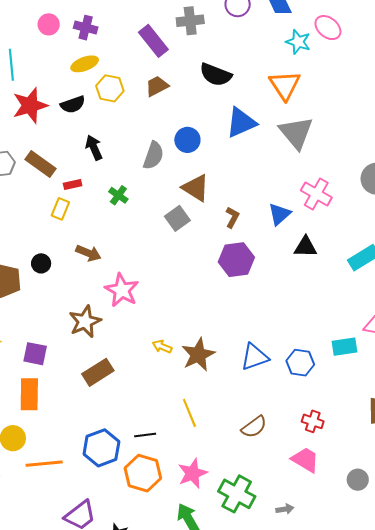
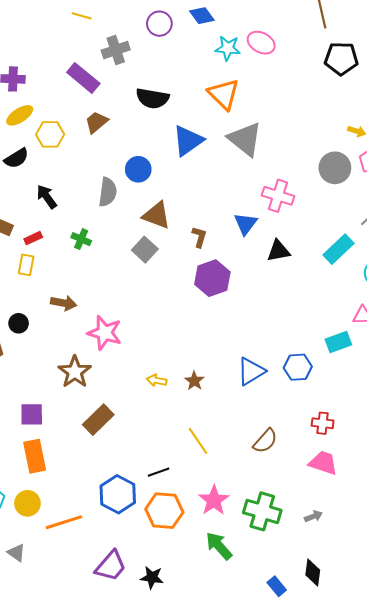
pink ellipse: (328, 28) -> (261, 43), moved
brown star: (198, 355) -> (194, 381), size x0.6

